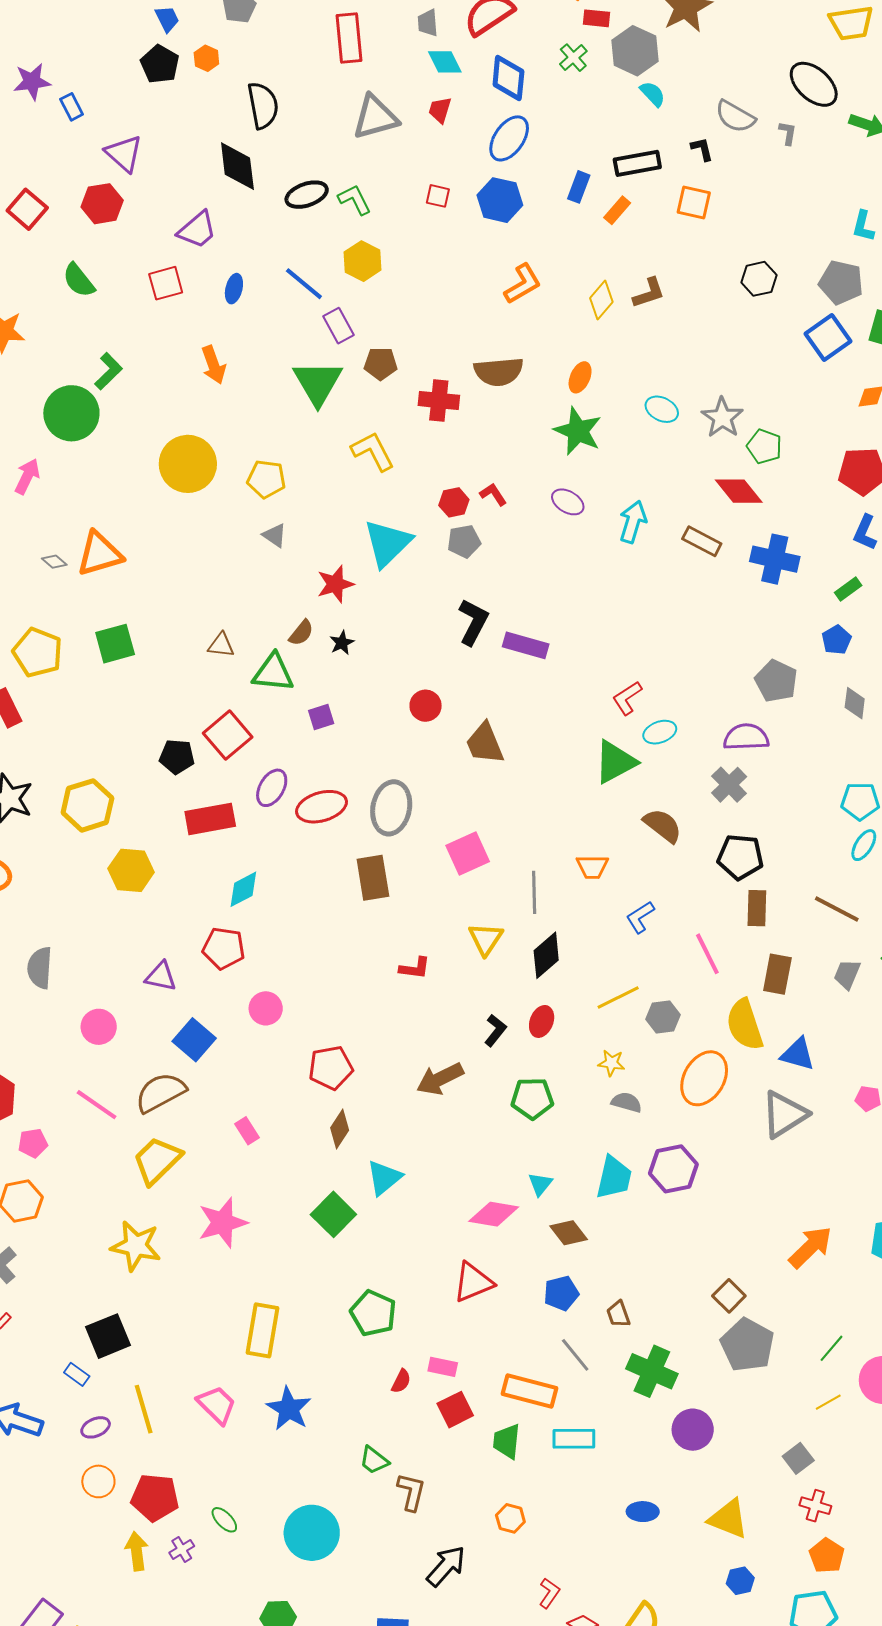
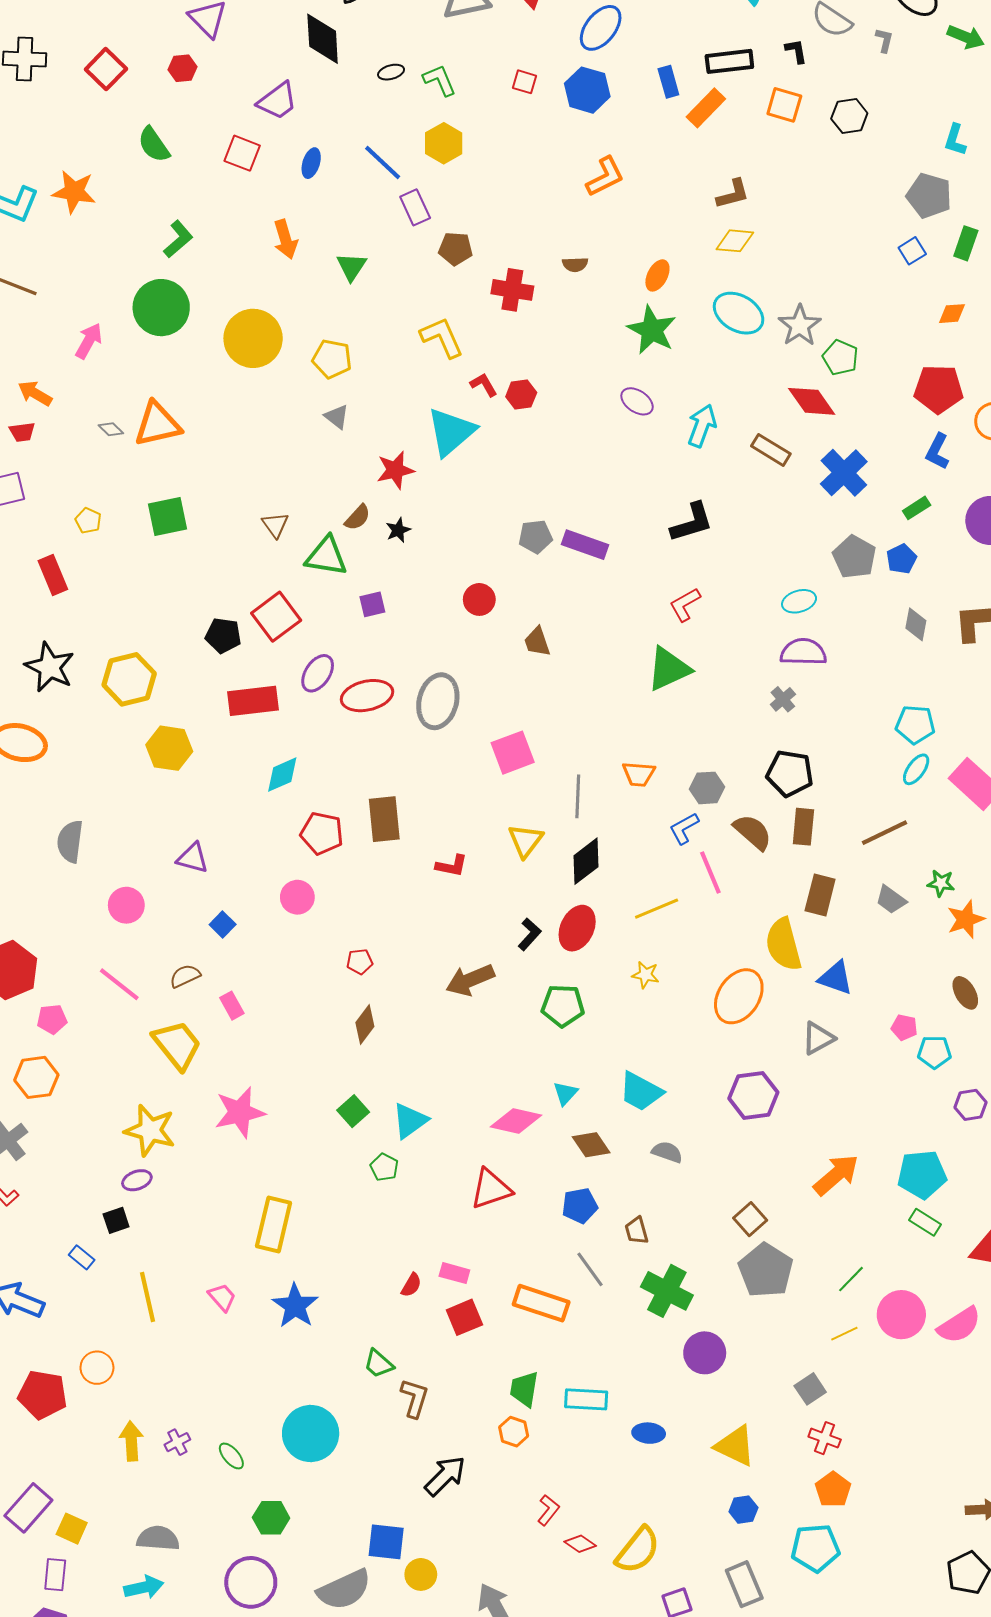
blue rectangle: (579, 187) -> (668, 82), turned -40
black ellipse: (307, 195) -> (391, 72), size x0.6
red hexagon: (102, 204) -> (182, 68), size x0.7
orange rectangle: (617, 210) -> (706, 108), size x1.4
black hexagon: (759, 279) -> (849, 116), moved
red square: (166, 283) -> (242, 153), turned 33
yellow diamond: (601, 300) -> (735, 241), moved, turned 51
blue square: (828, 338) -> (912, 251), size x0.6
brown semicircle: (499, 372) -> (575, 264), size x0.5
green triangle: (318, 383) -> (352, 267), moved, size x0.6
cyan ellipse: (662, 409) -> (739, 313), size x1.5
green circle: (71, 413) -> (161, 308), moved
red L-shape: (493, 494) -> (484, 385), moved
gray pentagon: (464, 541) -> (535, 537), moved
blue cross: (775, 559) -> (844, 473), turned 30
black L-shape: (473, 622) -> (692, 522), moved, turned 42
brown triangle: (221, 645) -> (275, 525), turned 44
yellow pentagon: (38, 653) -> (88, 521), size x0.5
gray pentagon: (776, 681) -> (854, 557), moved
cyan ellipse: (660, 732) -> (799, 601), moved
brown trapezoid: (485, 743) -> (537, 642), size x0.7
gray cross: (729, 785) -> (783, 699), size x0.7
brown semicircle: (663, 825) -> (753, 832), moved
brown rectangle: (373, 878) -> (384, 819), moved
brown line: (837, 909) -> (884, 833), turned -57
red pentagon: (224, 948) -> (322, 833), moved
pink line: (707, 954) -> (710, 873), moved
gray trapezoid: (847, 974) -> (891, 900), turned -80
gray hexagon: (663, 1017) -> (707, 788), moved
red ellipse: (542, 1021) -> (577, 928), size x1.4
blue square: (194, 1040) -> (223, 924), size x0.6
red pentagon: (331, 1068) -> (360, 962), size x0.6
brown semicircle: (161, 1092) -> (185, 976), size x0.6
gray semicircle: (627, 1102) -> (667, 1152), moved
gray triangle: (784, 1114) -> (818, 1038), size x0.7
pink rectangle: (247, 1131) -> (232, 1006), moved
yellow trapezoid: (157, 1160) -> (177, 1045), turned 92
purple hexagon: (673, 1169) -> (753, 1095), moved
cyan triangle: (384, 1178) -> (410, 1121), moved
cyan trapezoid: (614, 1178) -> (641, 1091), turned 102
green square: (333, 1214) -> (353, 1111), size x0.7
green pentagon: (373, 1313) -> (384, 1167), moved, size x0.6
black square: (108, 1336) -> (116, 1220), size x0.6
pink trapezoid: (217, 1405) -> (222, 1297), size x0.7
purple ellipse: (96, 1427) -> (137, 1180), moved
cyan rectangle: (574, 1439) -> (586, 1399), moved
green trapezoid: (507, 1441) -> (524, 1389), moved
red pentagon: (155, 1497) -> (43, 1395), moved
green ellipse: (224, 1520) -> (231, 1456), moved

